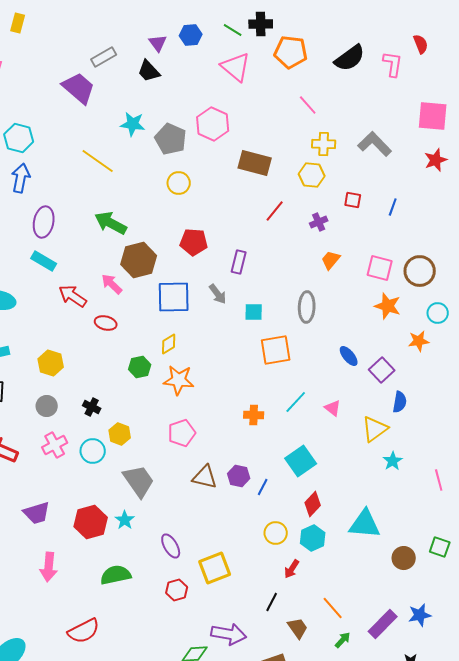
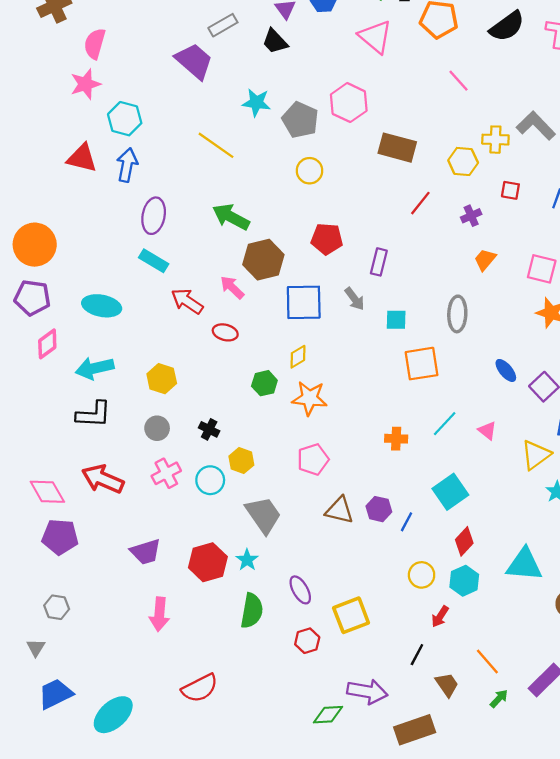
yellow cross: (324, 144) -> (495, 140), moved
green semicircle: (116, 575) -> (252, 611), moved, turned 112

